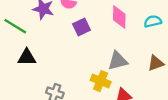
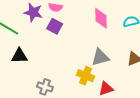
purple square: (82, 27) -> (55, 26), moved, turned -35

